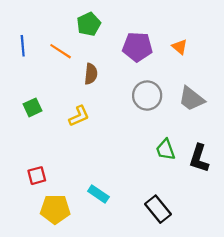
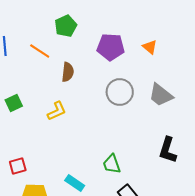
green trapezoid: (166, 150) -> (112, 164), moved

